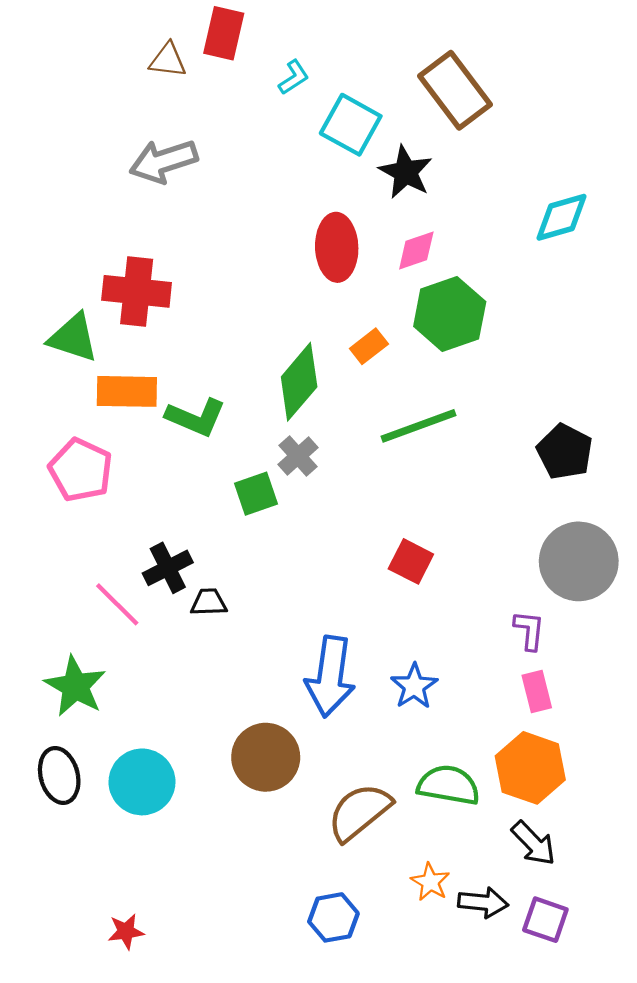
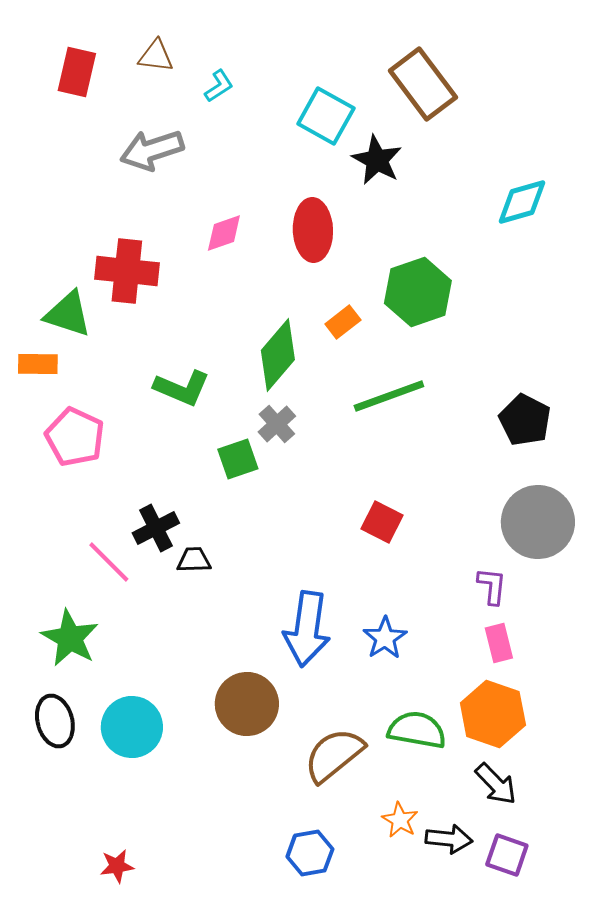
red rectangle: (224, 33) -> (77, 72), moved
cyan L-shape: (294, 77) -> (219, 86), moved
pink diamond: (416, 251) -> (224, 233), moved
orange rectangle: (127, 391) -> (38, 364), moved, size x0.7

